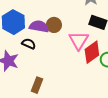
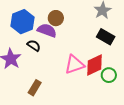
brown circle: (54, 25) -> (56, 18), moved
pink triangle: (79, 40) -> (74, 65), moved, turned 30

